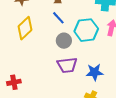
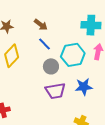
blue star: (95, 72) -> (84, 87), moved

